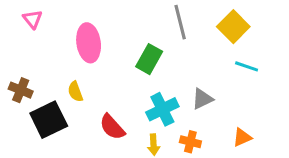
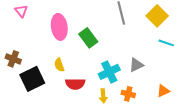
green rectangle: (149, 59) -> (88, 38), moved, turned -66
yellow semicircle: (75, 92) -> (59, 65), moved
red semicircle: (112, 127) -> (75, 84), turned -48

